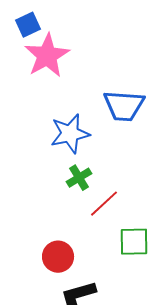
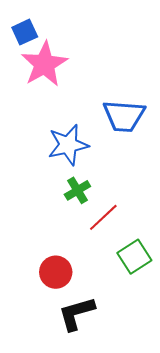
green square: (134, 242) -> (134, 257), turned -32

